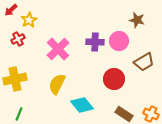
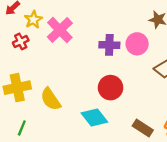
pink cross: (58, 49) -> (60, 30), moved
red circle: (114, 79) -> (111, 88), moved
yellow semicircle: (57, 84) -> (51, 99), moved, turned -60

